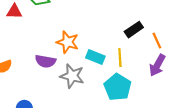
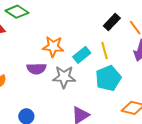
cyan rectangle: (95, 57) -> (82, 55), turned -48
cyan pentagon: (118, 87) -> (108, 78), turned 30

